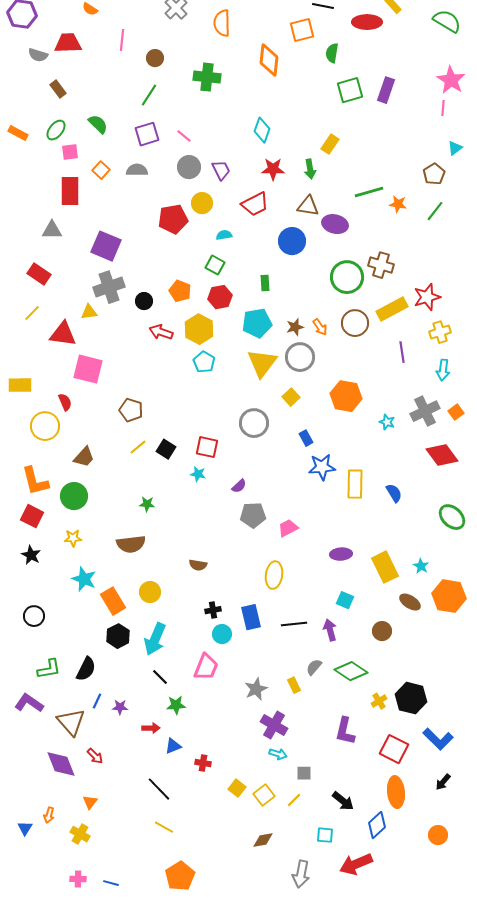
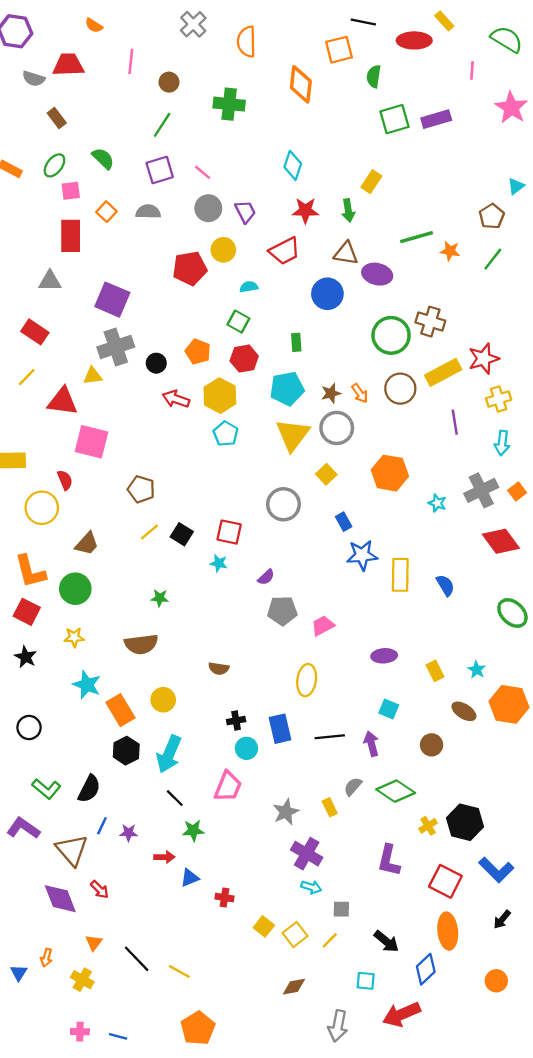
purple rectangle: (386, 90) -> (436, 119), turned 55
pink line: (443, 108) -> (472, 71), moved
yellow rectangle: (385, 567) -> (435, 671), size x0.6
green L-shape: (49, 669) -> (46, 789), turned 50
black line: (159, 789) -> (137, 959), moved

